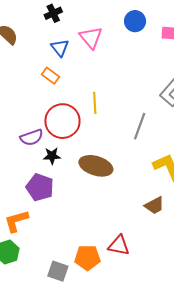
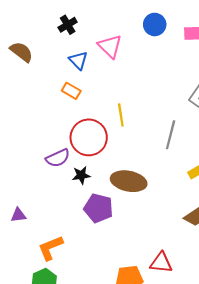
purple pentagon: (40, 187) -> (98, 208), moved

